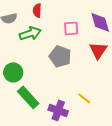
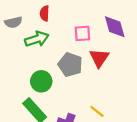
red triangle: (98, 50) -> (99, 58), moved
green circle: (13, 72) -> (41, 81), moved

